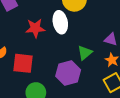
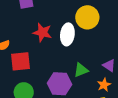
red square: (23, 63) -> (21, 61), turned -30

